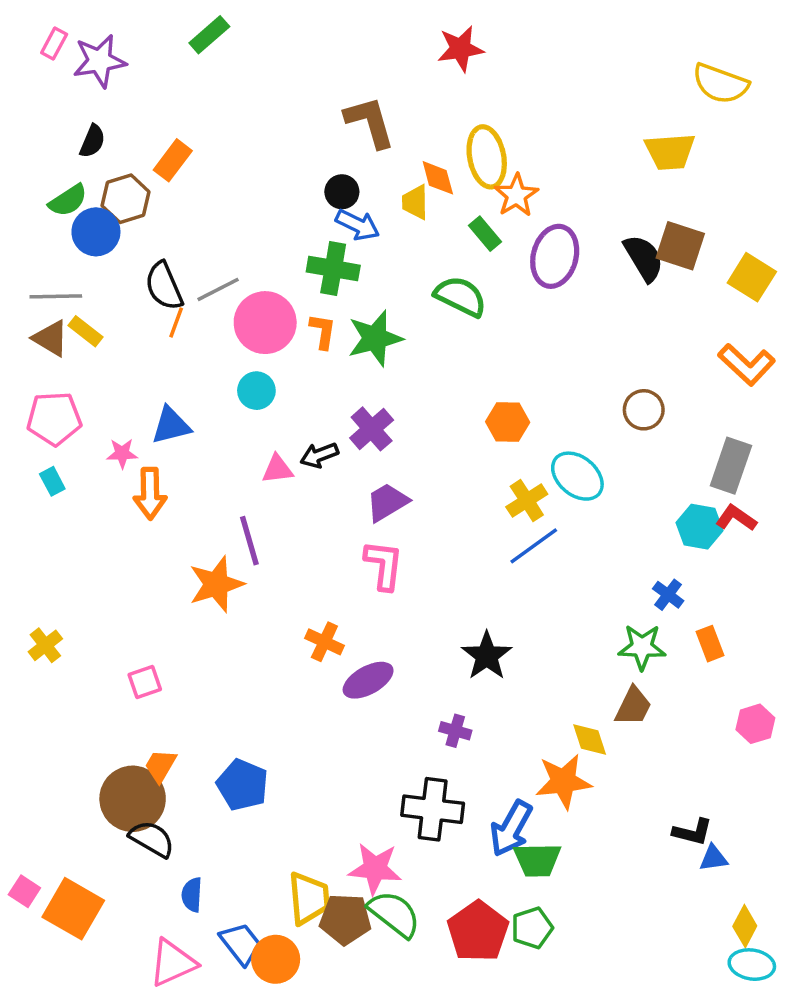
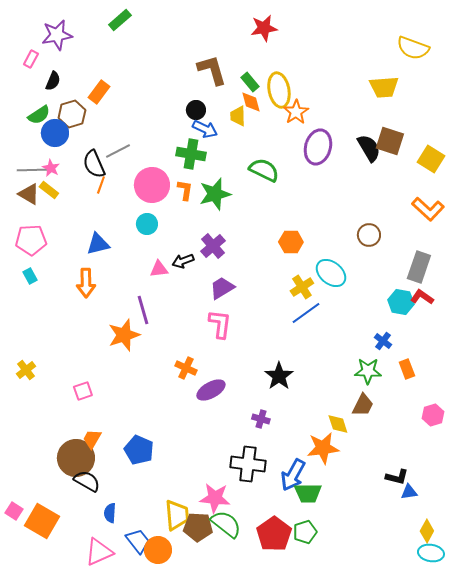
pink rectangle: (54, 43) -> (31, 59), moved
green rectangle: (485, 234) -> (250, 82), moved
gray line: (218, 289) -> (118, 151), moved
pink star: (122, 453) -> (51, 168), moved, turned 30

